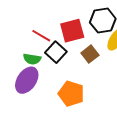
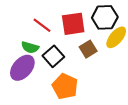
black square: (56, 52) -> (53, 56), moved

